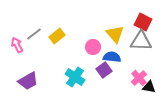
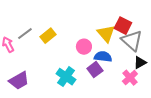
red square: (143, 22) -> (123, 26), moved
gray triangle: (141, 41) -> (132, 41), turned 40
black triangle: (149, 87) -> (140, 63), moved, turned -40

